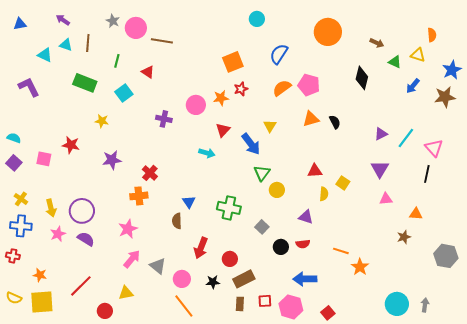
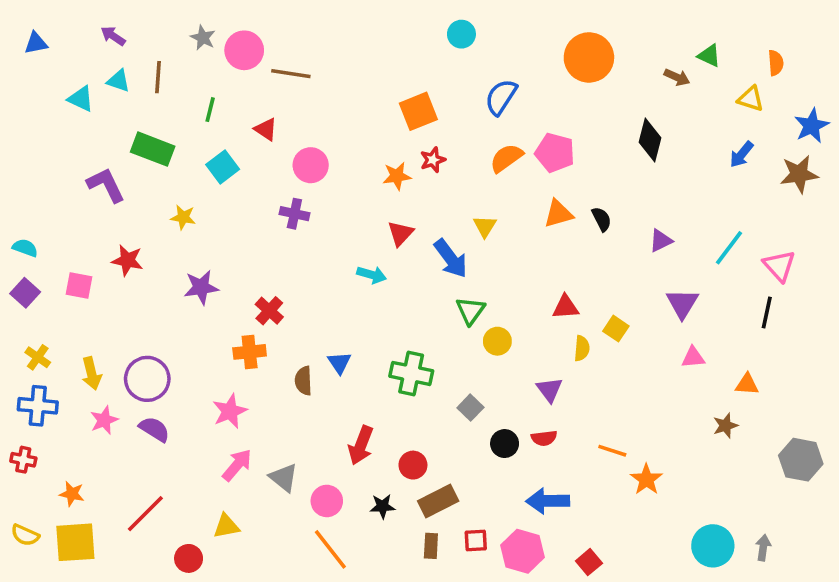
green triangle: (395, 62) -> (709, 56), moved
purple L-shape: (29, 87) -> (106, 185), moved
pink circle: (196, 105) -> (311, 165), moved
purple triangle: (381, 134) -> (661, 241), moved
purple triangle: (306, 217) -> (549, 390), turned 35
brown semicircle: (177, 221) -> (303, 381), moved

